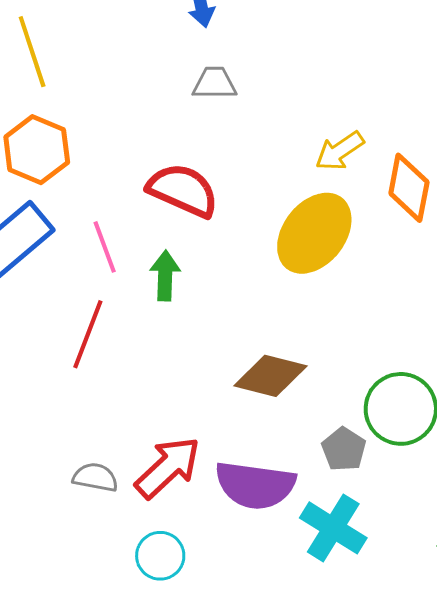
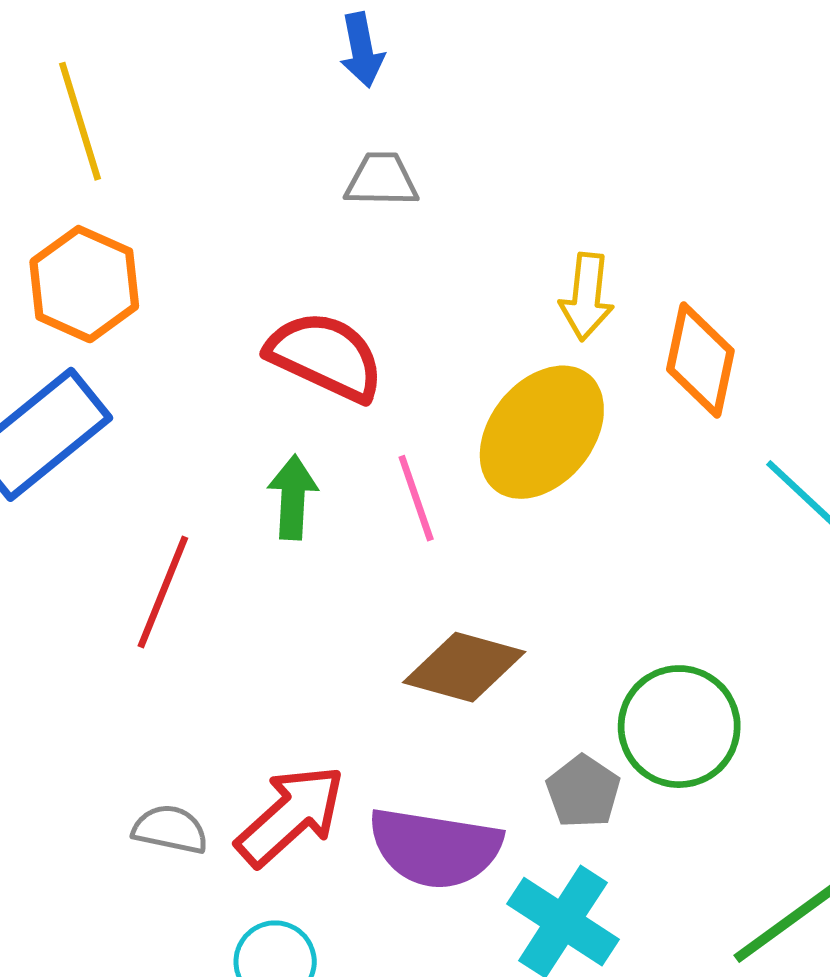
yellow arrow: (340, 151) -> (587, 297), turned -51
pink line: (105, 247) -> (416, 498), moved

